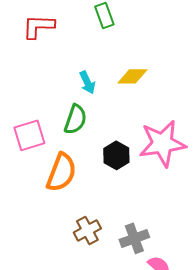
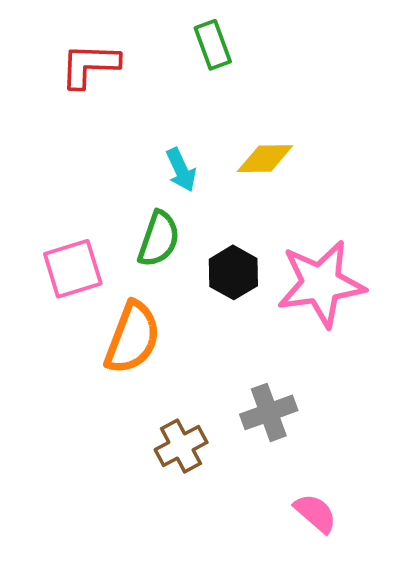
black hexagon: (116, 155) -> (233, 272), moved
gray cross: (134, 238) -> (269, 412), moved

